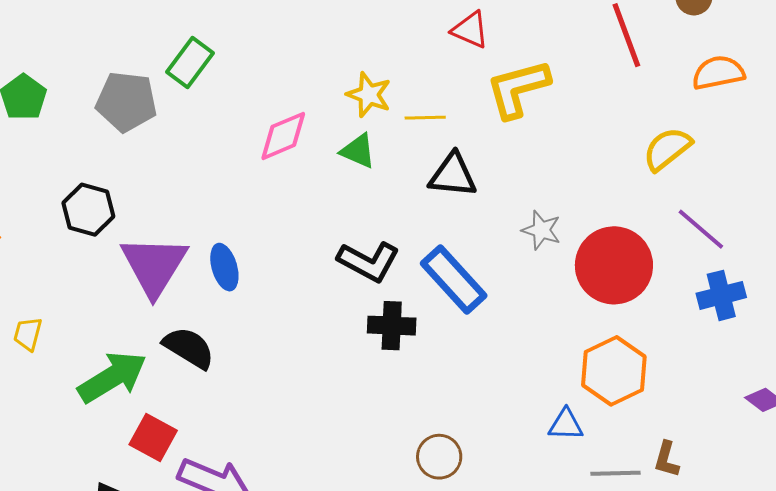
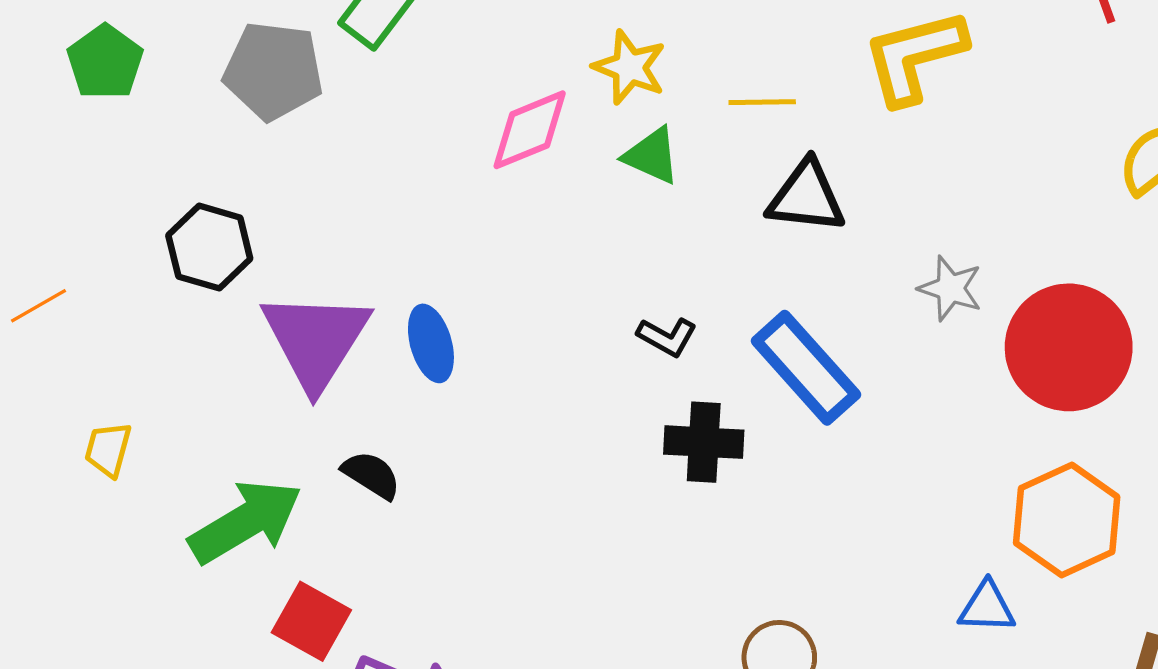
yellow star: (369, 95) -> (630, 67), moved
black L-shape: (369, 261) -> (667, 337), size x0.6
black semicircle: (189, 348) -> (371, 475), size x0.7

